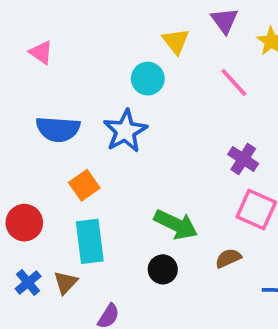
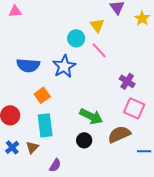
yellow triangle: (176, 41) -> (97, 25), moved
pink triangle: (41, 52) -> (15, 11), moved, turned -40
pink line: (234, 82) -> (99, 50), moved
brown semicircle: (228, 258) -> (119, 134), size x1.6

